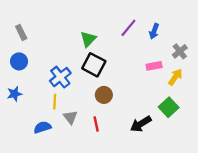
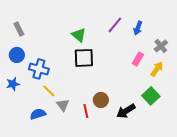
green triangle: (88, 39) -> (79, 35), turned -35
black square: (94, 65) -> (84, 58), turned -30
pink rectangle: (154, 66) -> (138, 59), turned -48
blue cross: (60, 77) -> (39, 69), moved, turned -36
brown circle: (104, 95) -> (101, 100), moved
yellow line: (55, 102) -> (49, 91), turned -48

